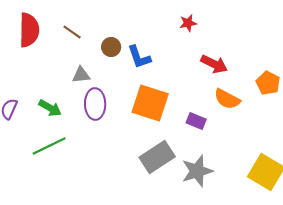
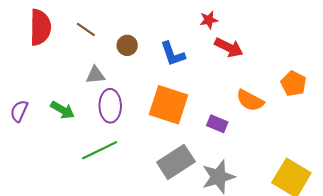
blue L-shape: (139, 57) -> (173, 54), moved
red arrow: (214, 64) -> (229, 47), moved
green line: (49, 146) -> (100, 150), moved

